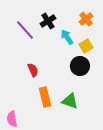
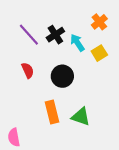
black cross: (48, 21) -> (55, 35), moved
black circle: (80, 66) -> (62, 76), moved
red semicircle: (33, 70) -> (28, 70), moved

